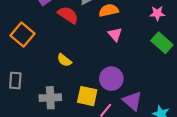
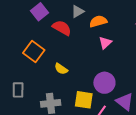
pink triangle: (115, 34) -> (105, 43), turned 32
orange square: (22, 35) -> (34, 52), moved

